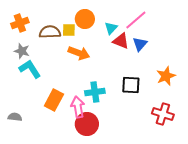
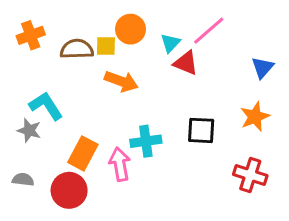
blue triangle: (140, 44) -> (263, 68), moved
gray star: (22, 51) -> (29, 130), moved
red circle: (87, 124) -> (69, 190), moved

